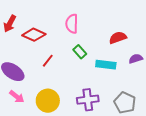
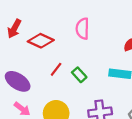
green rectangle: (80, 52) -> (79, 75), moved

